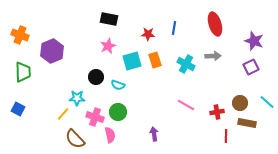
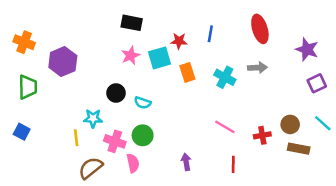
cyan square: (132, 61) -> (160, 58), moved
purple square: (251, 67) -> (317, 83), moved
yellow line: (63, 114) -> (76, 138), turned -48
red line: (226, 136) -> (233, 164), moved
brown semicircle: (75, 139) -> (91, 168), turned 95

